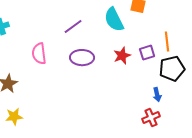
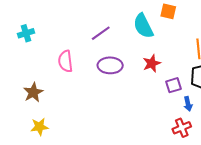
purple square: (147, 53) -> (173, 85), moved

